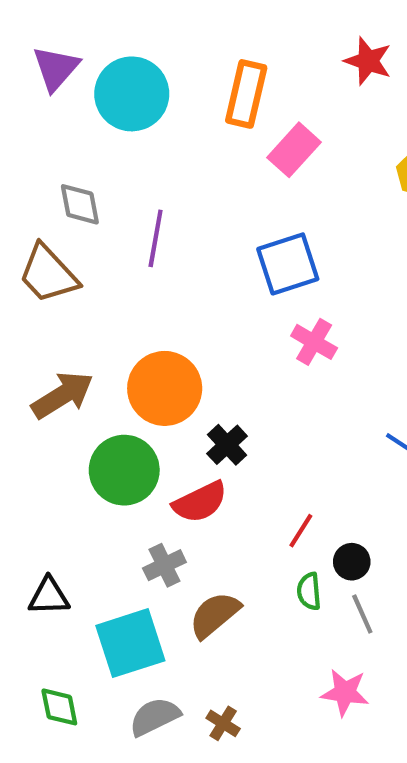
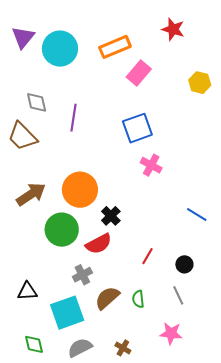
orange rectangle: (246, 94) -> (115, 47), turned 56
black circle: (352, 562) -> (184, 264), moved
green semicircle: (309, 591) -> (138, 299), moved
brown cross: (223, 723) -> (123, 348), moved

